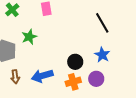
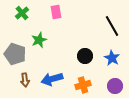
black circle: (75, 62) -> (85, 56), moved
purple circle: (96, 79) -> (115, 86), moved

